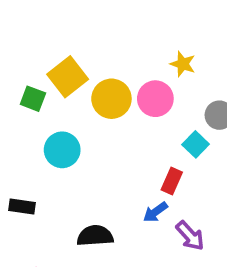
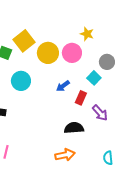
blue arrow: (155, 212) -> (63, 86), moved
black semicircle: (95, 236) -> (74, 128), moved
purple arrow: (190, 236) -> (100, 113), moved

